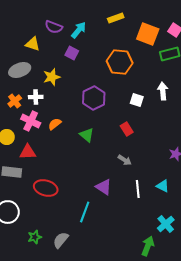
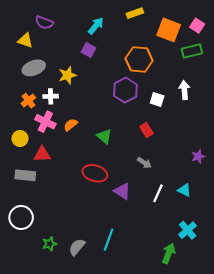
purple semicircle: (54, 27) -> (44, 23), moved
yellow triangle: (33, 44) -> (25, 40), moved
purple hexagon: (94, 98) -> (125, 90), moved
red ellipse: (46, 188) -> (95, 173), moved
white line: (138, 189) -> (158, 193), turned 30
cyan line: (85, 212) -> (109, 240), moved

